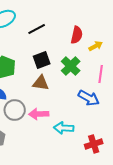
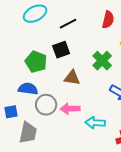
red semicircle: (77, 35) -> (108, 20), moved
black square: (42, 60) -> (61, 50), moved

